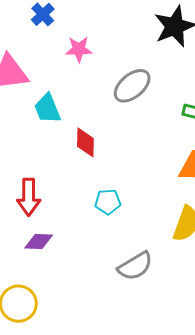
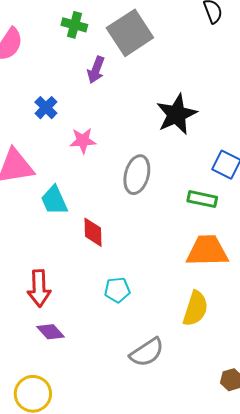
gray ellipse: (132, 86) -> (137, 175), turned -33
purple diamond: (39, 241) -> (50, 332), turned 48

